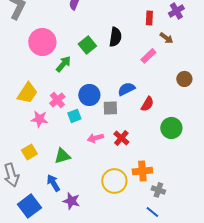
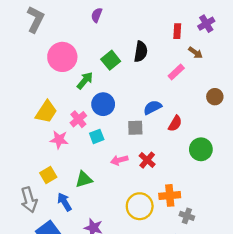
blue circle: (89, 95) -> (103, 104), moved
blue arrow: (53, 183) -> (64, 202), moved

